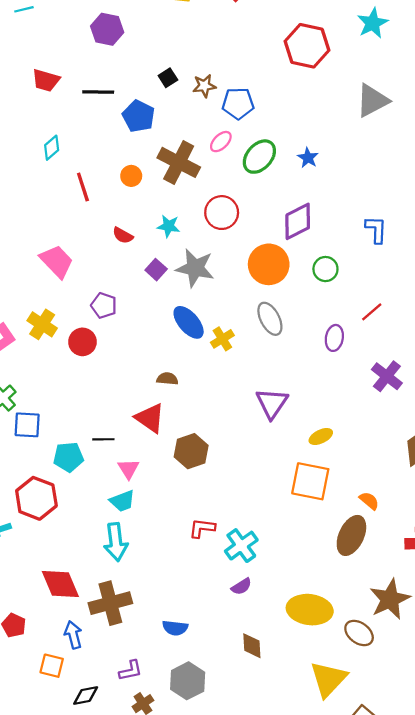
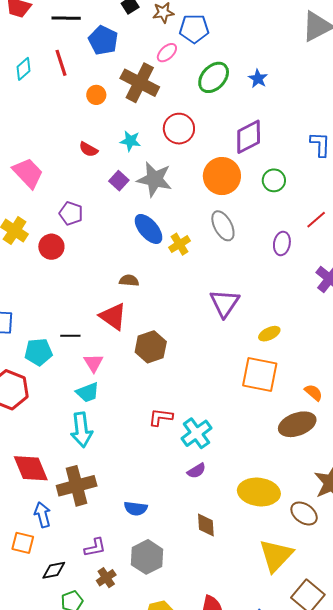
pink ellipse: (221, 142) -> (167, 53), moved
red line: (83, 187) -> (61, 63), moved
brown ellipse: (351, 535) -> (297, 424), turned 45

